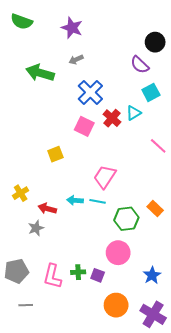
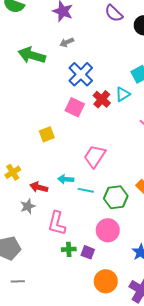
purple semicircle: (140, 65) -> (114, 13), moved
cyan line: (98, 201) -> (86, 190), moved
pink L-shape: (52, 276) -> (57, 223), moved

